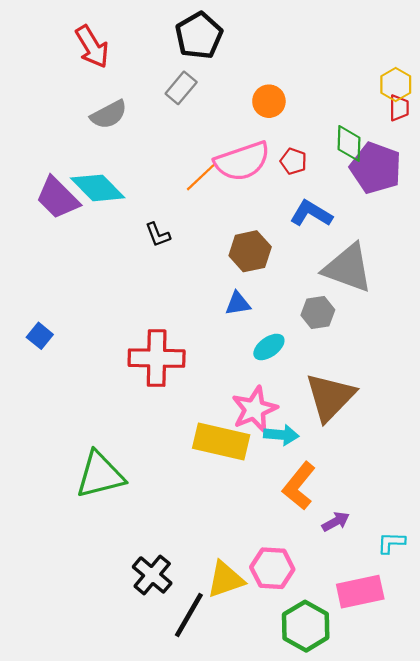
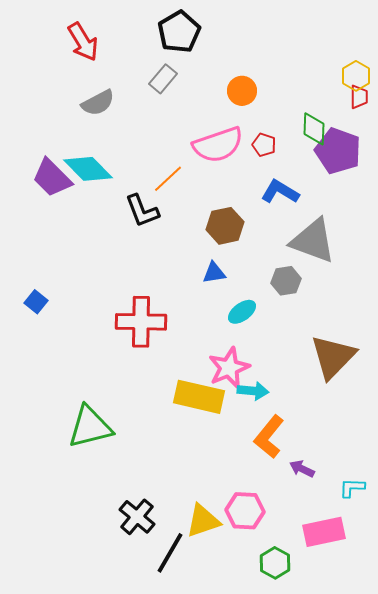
orange line: (201, 177) -> (168, 179), moved
black L-shape: (158, 235) -> (142, 211), size x1.5
brown triangle: (330, 397) -> (333, 357), moved
purple arrow: (336, 522) -> (302, 469), turned -125
green hexagon: (306, 626) -> (275, 563), size x0.7

